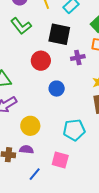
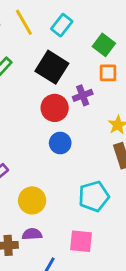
black square: (59, 34) -> (52, 67), turned 30
red circle: (41, 61) -> (55, 108), moved

